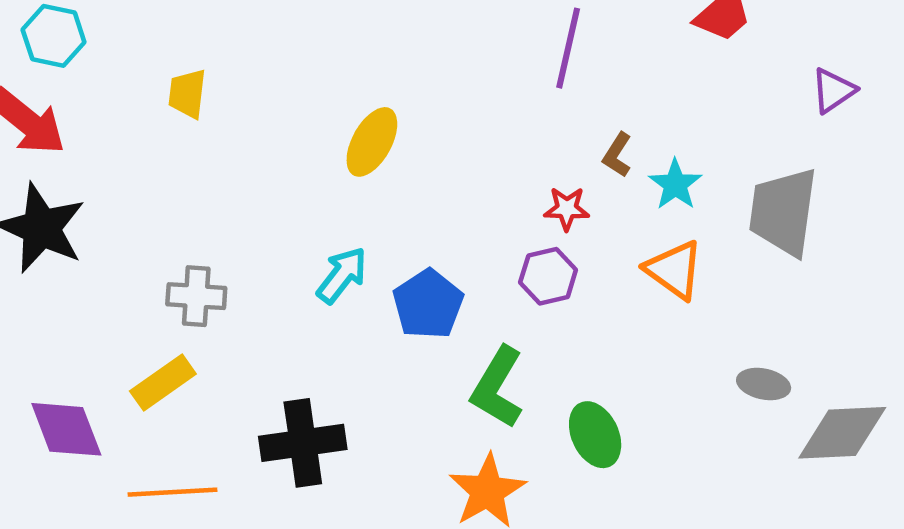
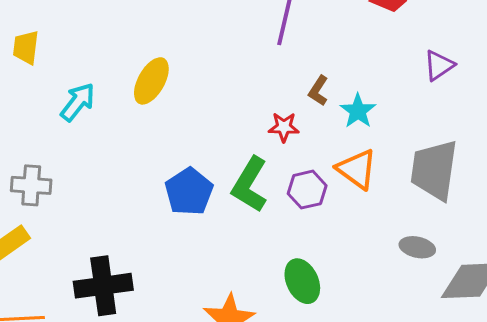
purple triangle: (833, 90) -> (439, 65), moved
gray trapezoid: (783, 212) -> (434, 170), moved
cyan arrow: (342, 275) -> (78, 102), moved
purple hexagon: (548, 276) -> (307, 190), moved
green L-shape: (497, 387) -> (250, 185), moved

